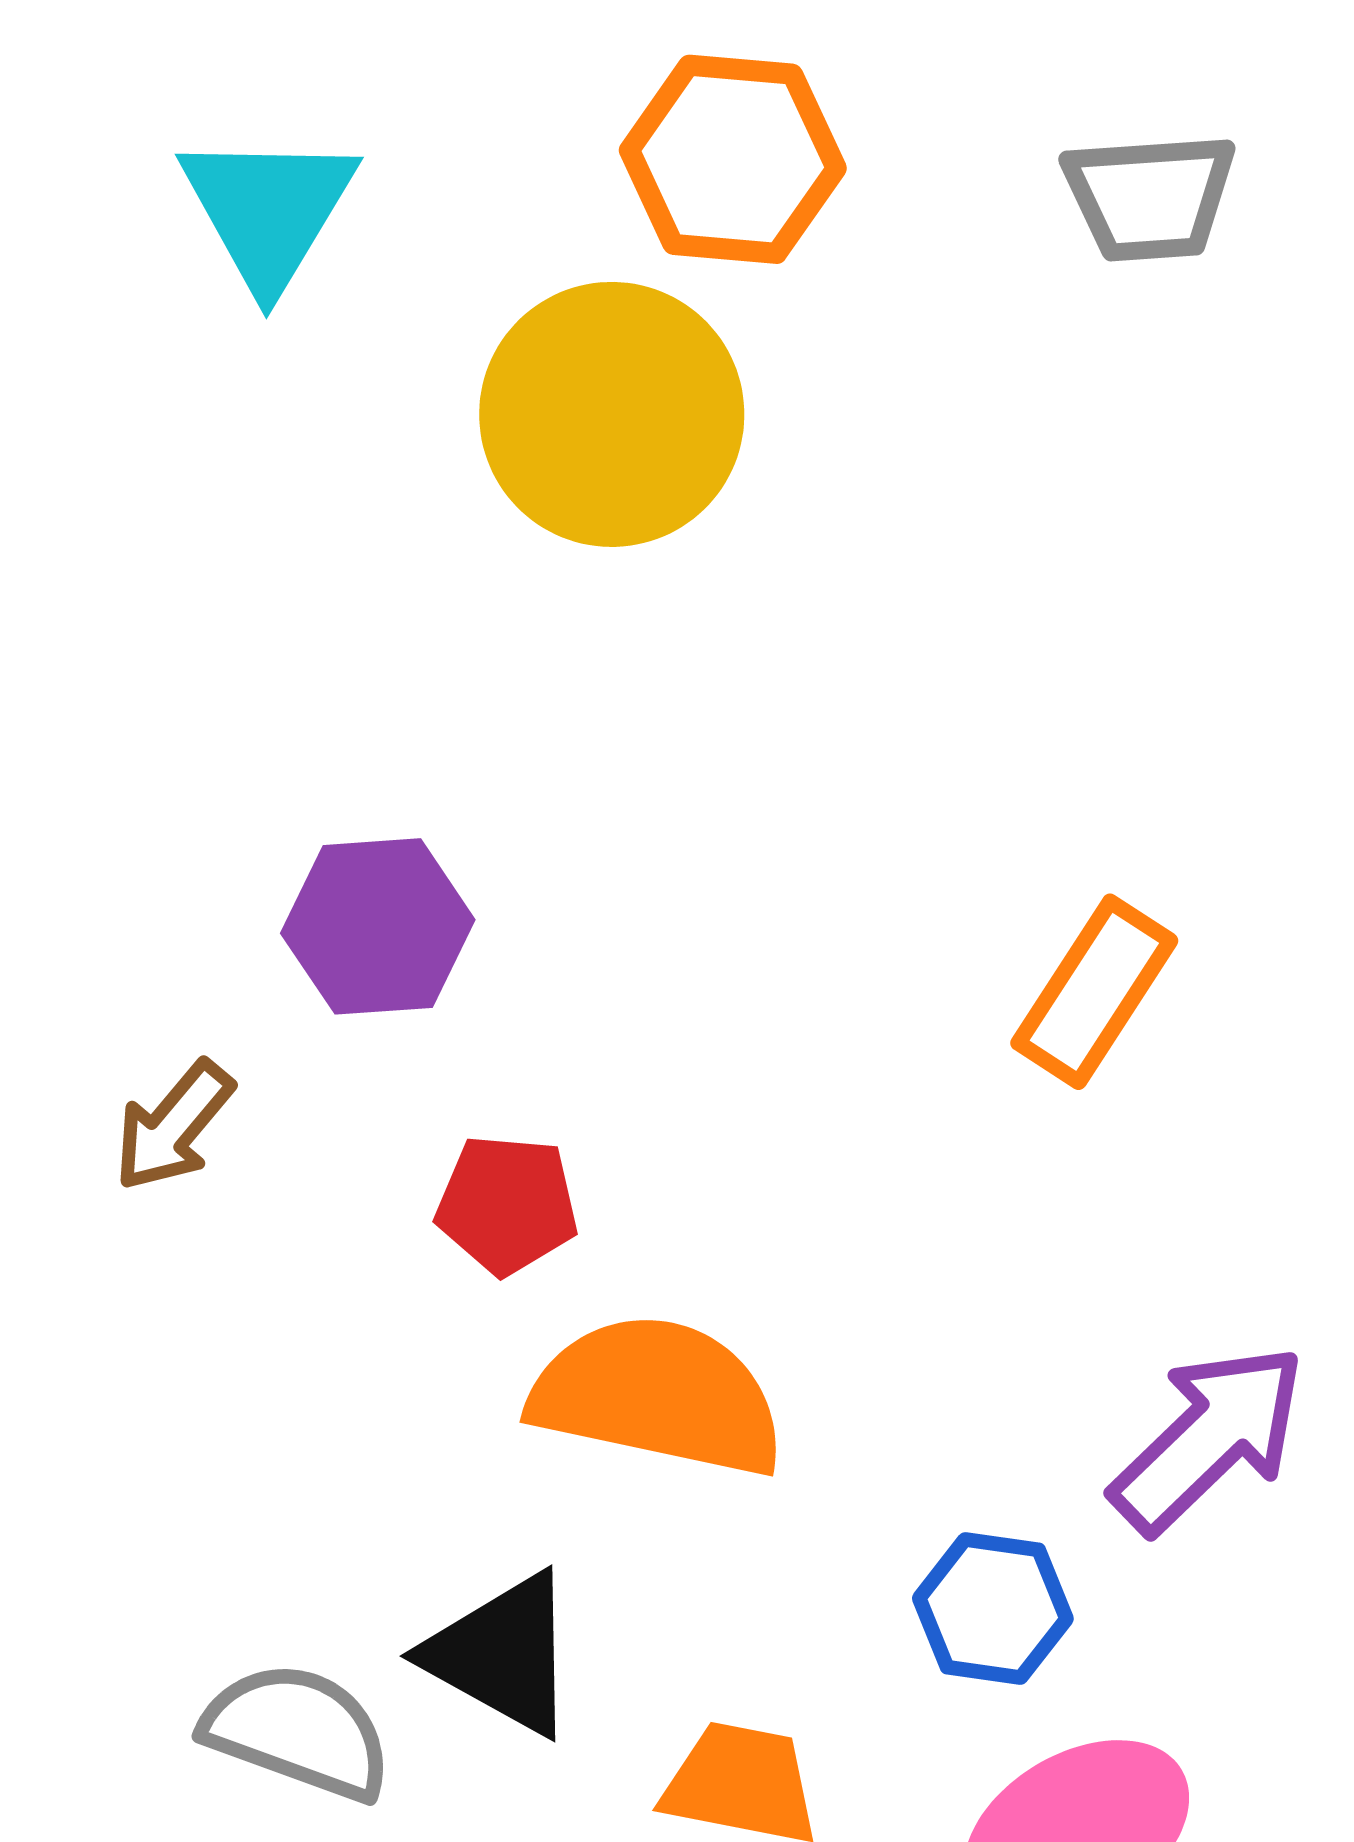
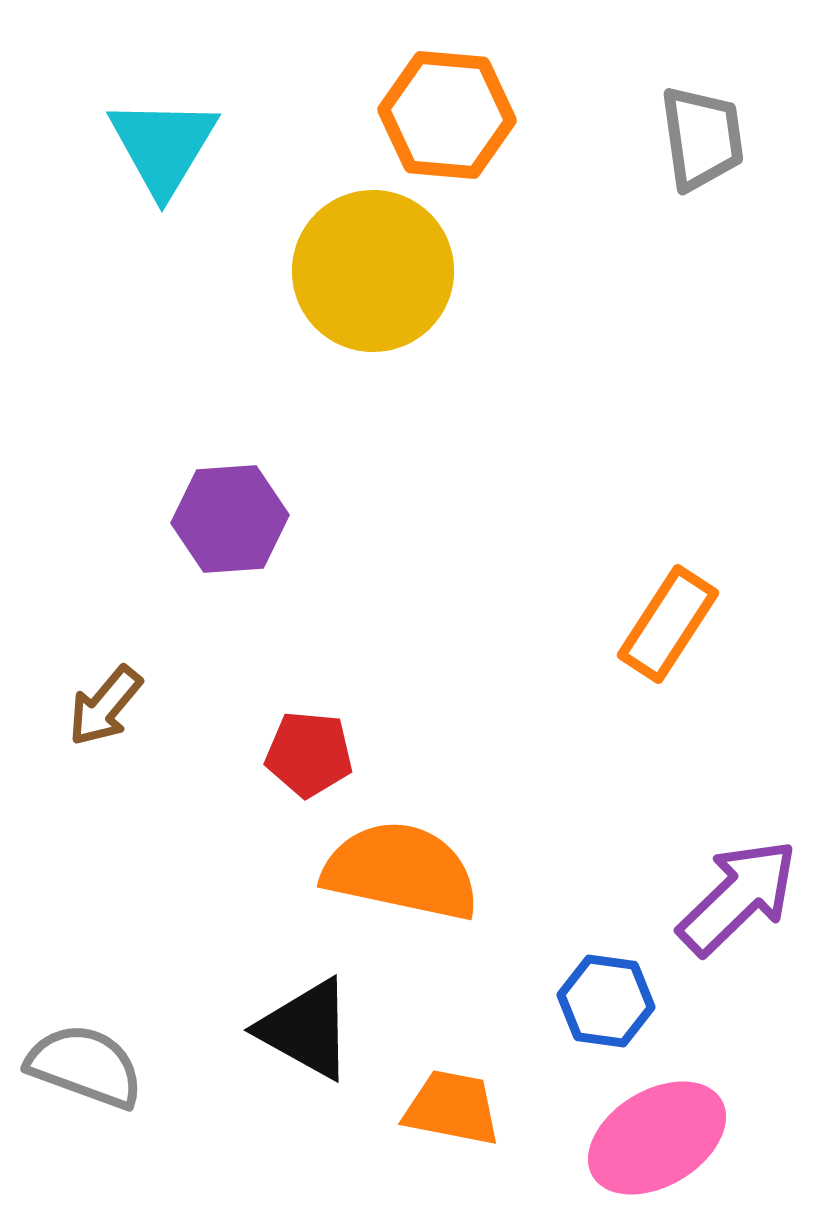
gray trapezoid: (1150, 197) -> (702, 138), turned -94
purple hexagon: (378, 926) -> (230, 519), moved
gray semicircle: (298, 1731) -> (85, 1066), moved

